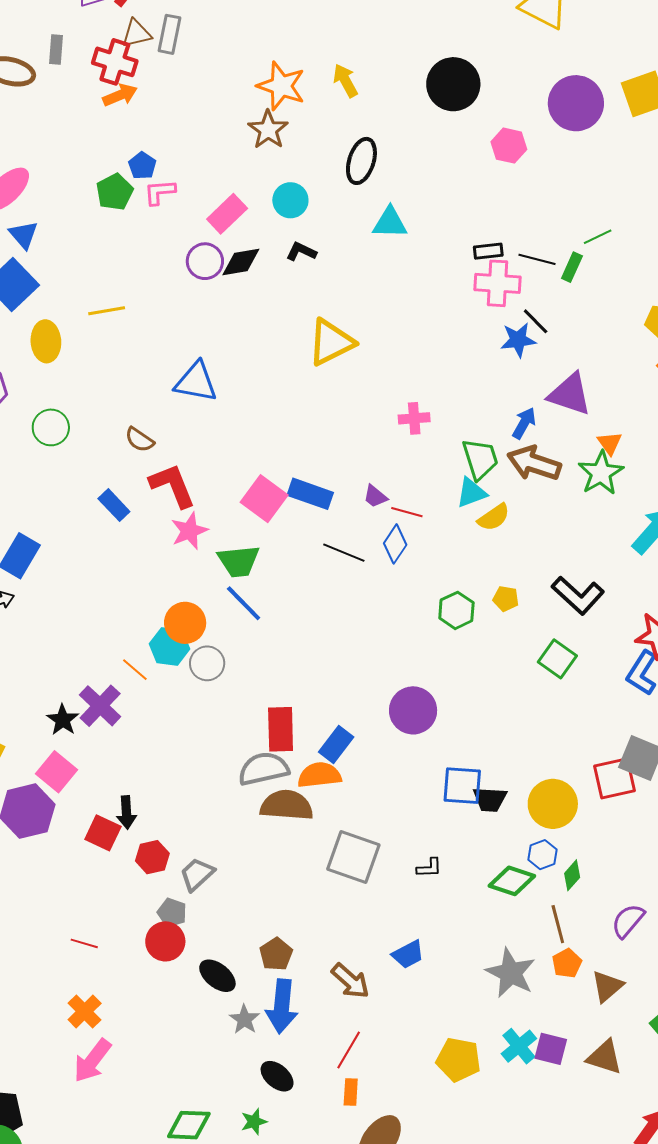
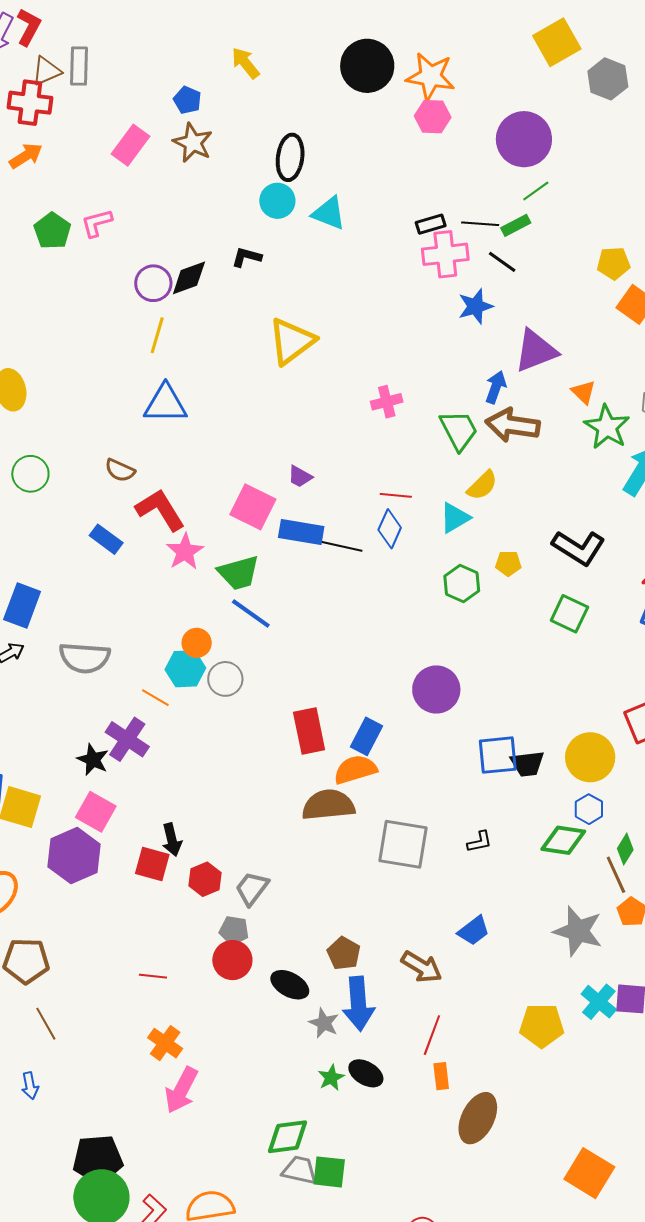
yellow arrow: (345, 81) -> (245, 63), moved
orange star: (281, 86) -> (431, 76), moved
orange arrow: (120, 95) -> (26, 156), moved
purple circle: (576, 103) -> (524, 139), moved
blue pentagon: (142, 166) -> (187, 100), moved
cyan circle: (290, 200) -> (277, 201), moved
pink rectangle: (227, 214) -> (130, 145), moved
cyan triangle: (390, 223) -> (329, 213), turned 30
green rectangle: (572, 267) -> (516, 225), turned 48
yellow line: (107, 311) -> (157, 335), moved, turned -54
black line: (536, 321) -> (502, 262), moved
purple triangle: (570, 394) -> (536, 351), turned -30
green star: (601, 473) -> (607, 427), moved
cyan triangle: (471, 493) -> (455, 518), moved
blue rectangle: (310, 494) -> (301, 532), moved
purple trapezoid: (375, 496) -> (300, 477), moved
orange circle: (185, 623) -> (197, 643), size x0.7
gray semicircle: (264, 769) -> (85, 658), moved, turned -153
green diamond: (572, 875) -> (625, 849), moved
green star: (254, 1122) -> (331, 1078), moved

